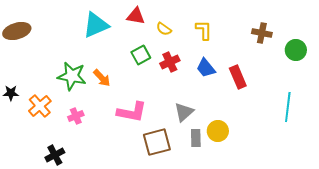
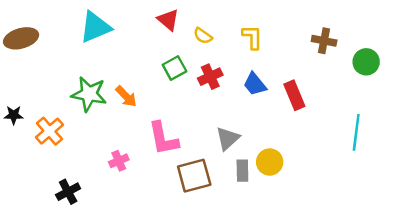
red triangle: (136, 16) -> (168, 20), turned 30
cyan triangle: (96, 25) -> (95, 27), moved
pink L-shape: (132, 112) -> (163, 139), turned 68
pink cross: (76, 116) -> (119, 161), moved

